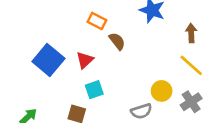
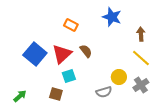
brown semicircle: (117, 41) -> (86, 51), moved
red triangle: (85, 60) -> (62, 54), size x1.5

